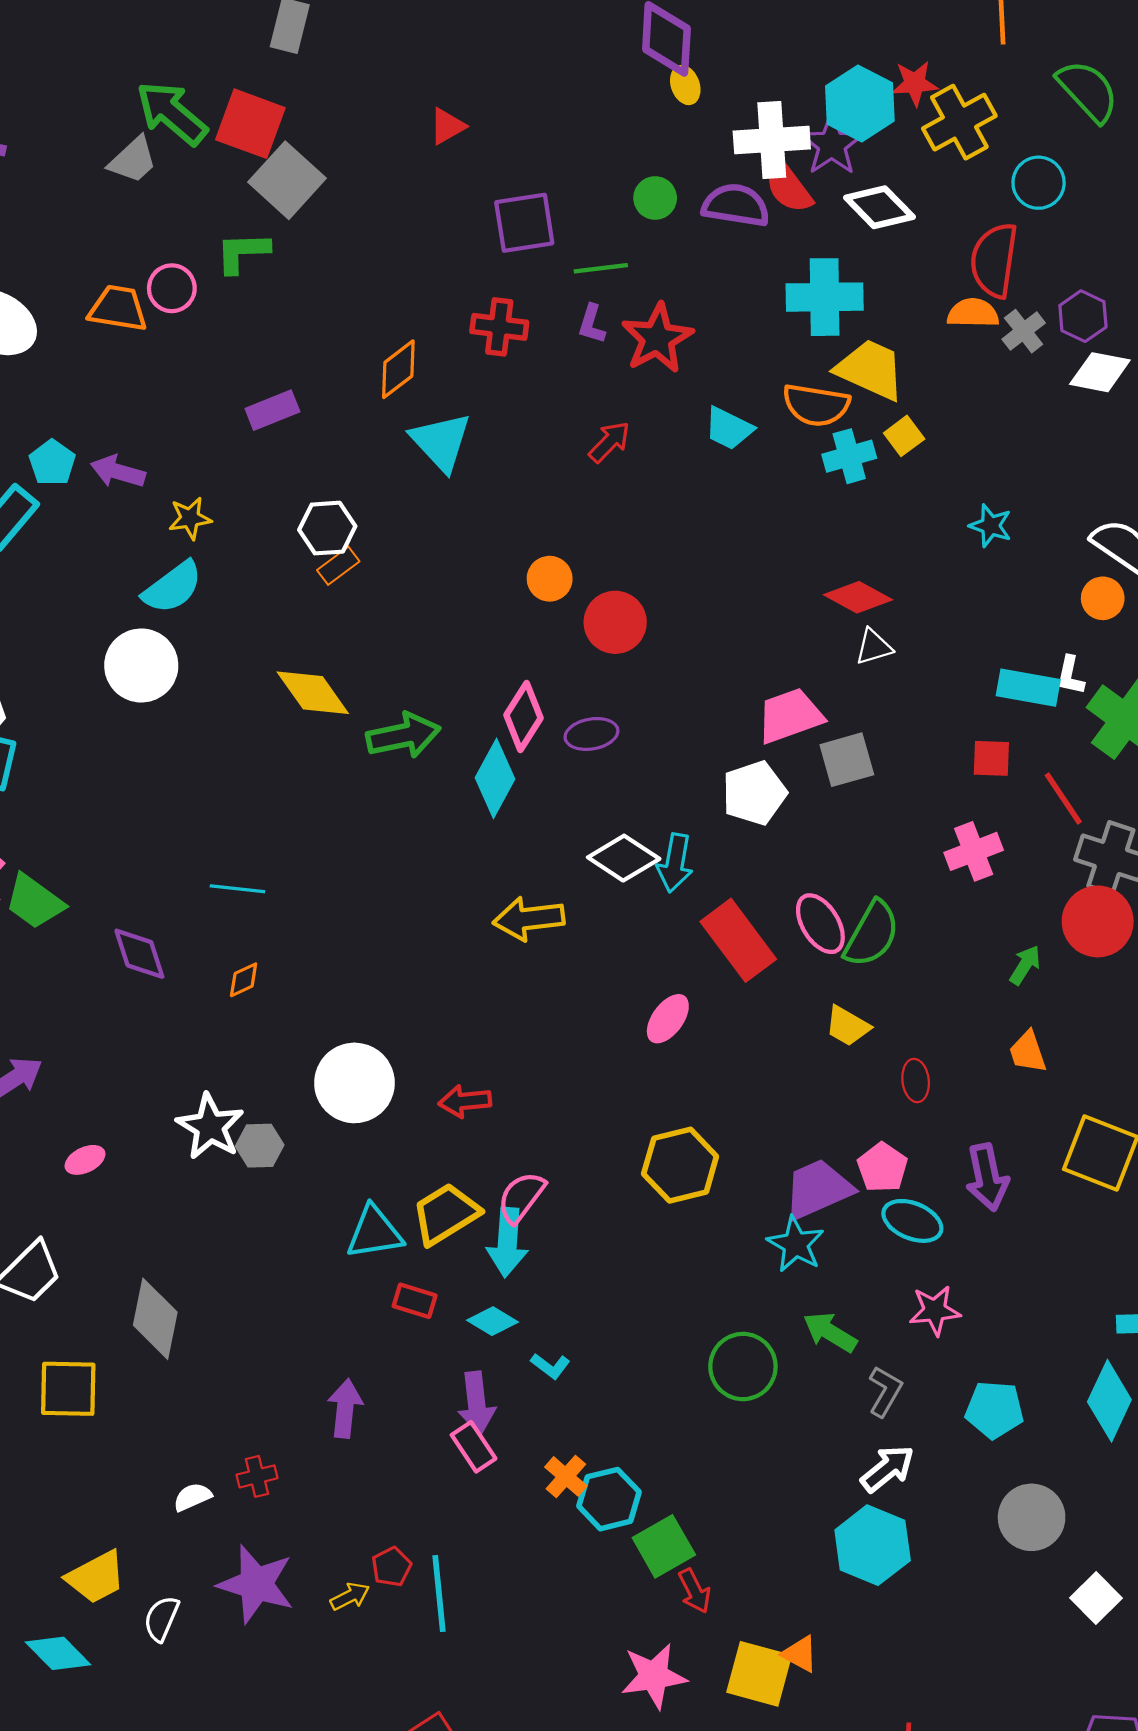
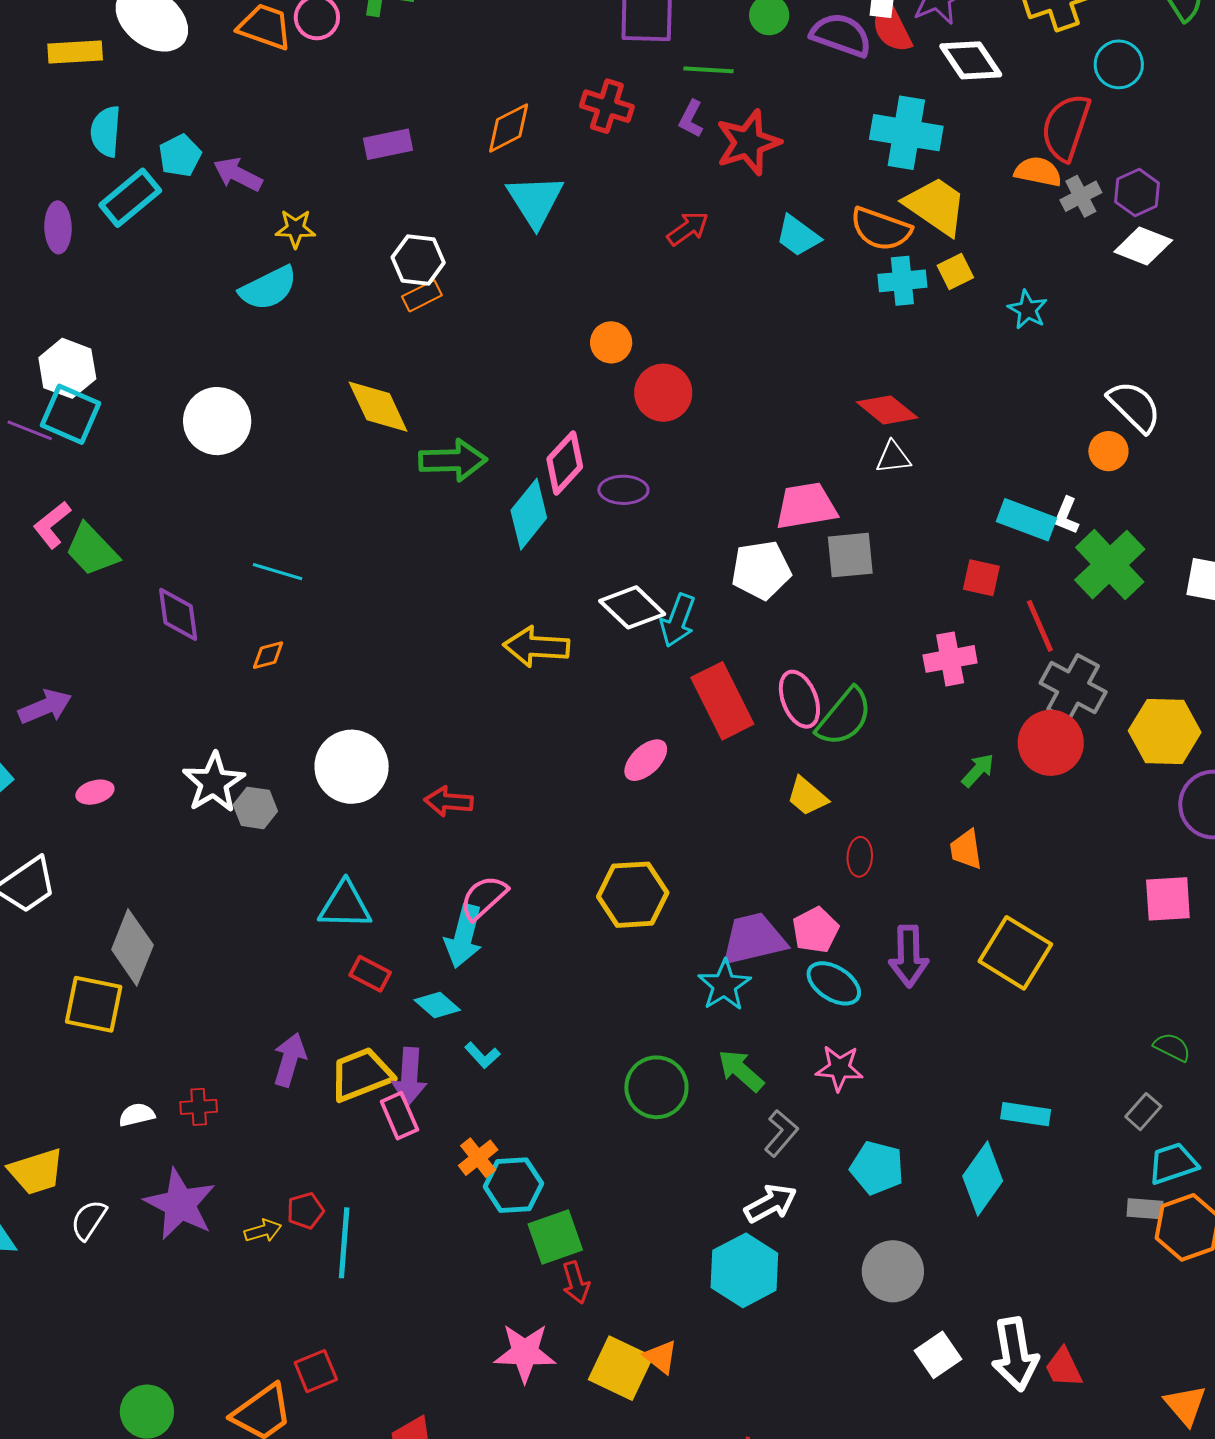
cyan star: (991, 526) -> (1028, 310), moved
white circle: (141, 665) -> (217, 421), moved
yellow trapezoid: (446, 1214) -> (361, 1075), moved
yellow square: (68, 1389) -> (94, 1004), moved

